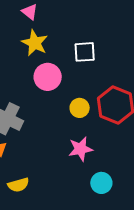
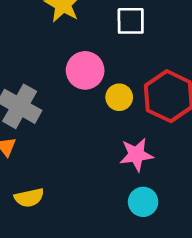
pink circle: (48, 77) -> (85, 70), moved
pink star: (80, 149) -> (136, 155), moved

